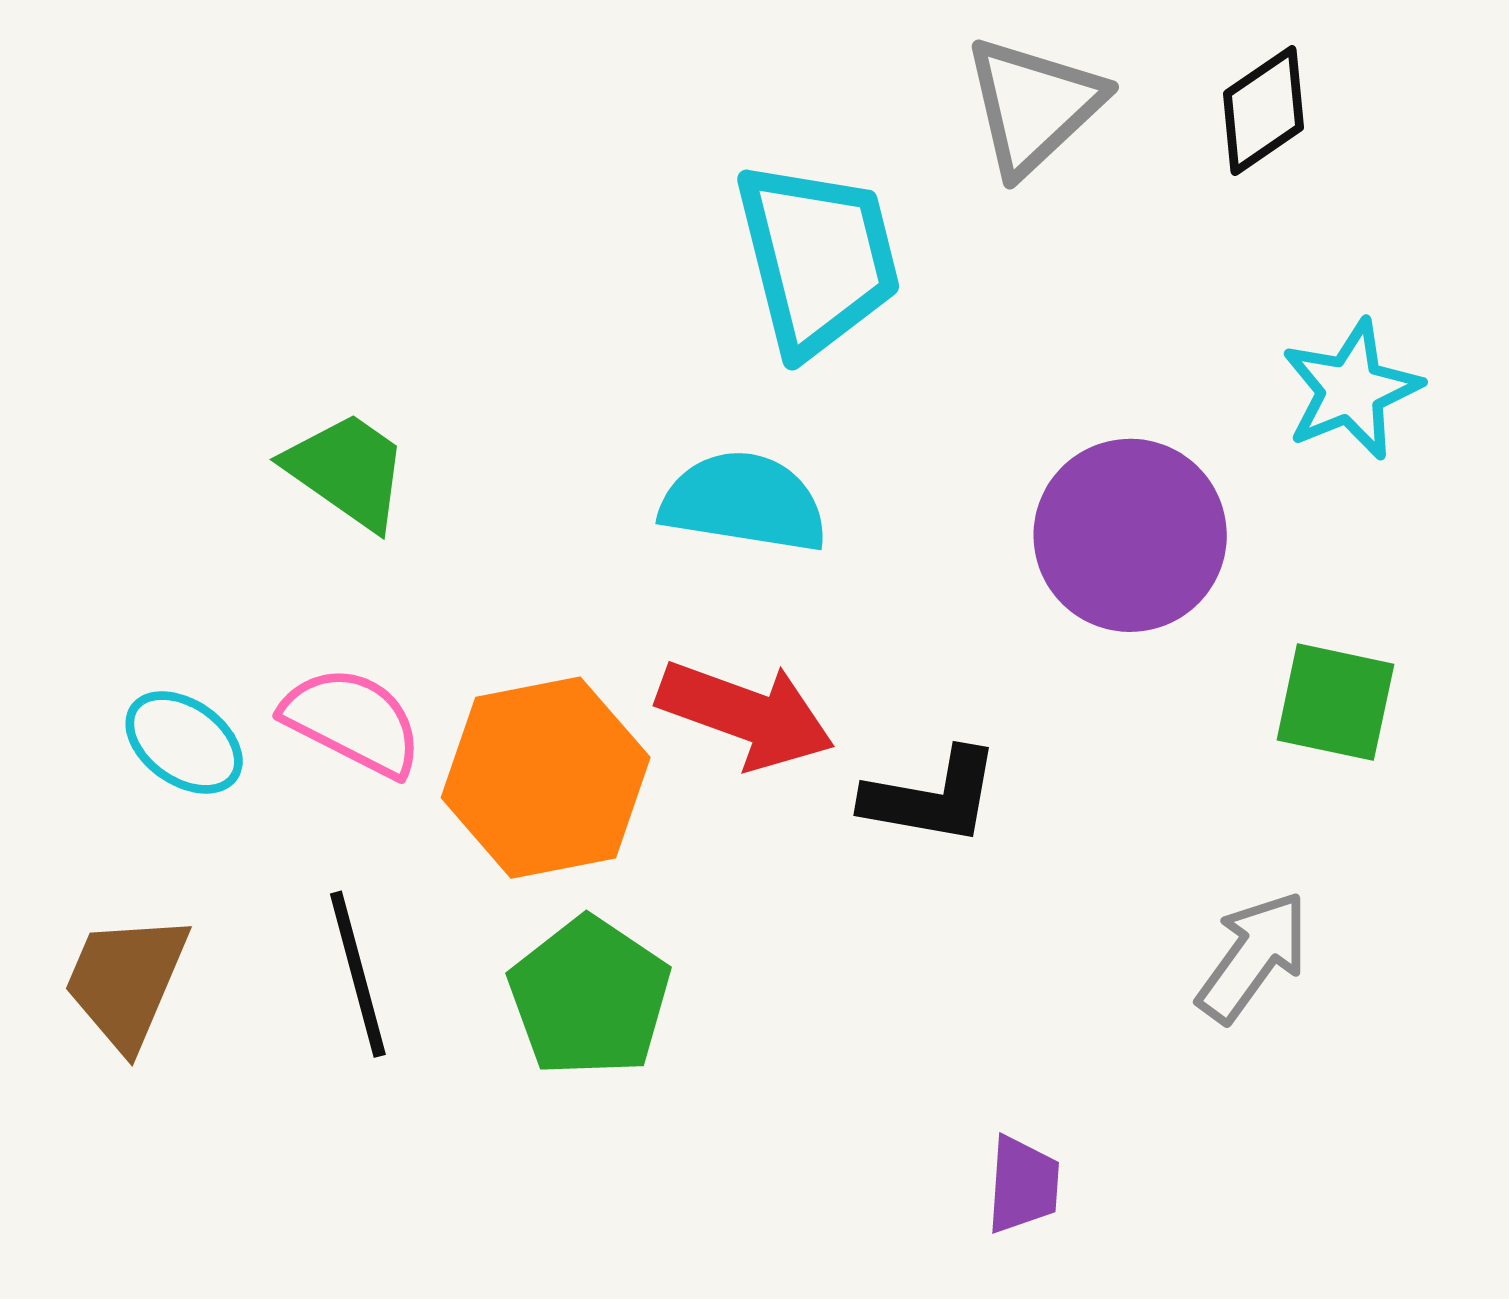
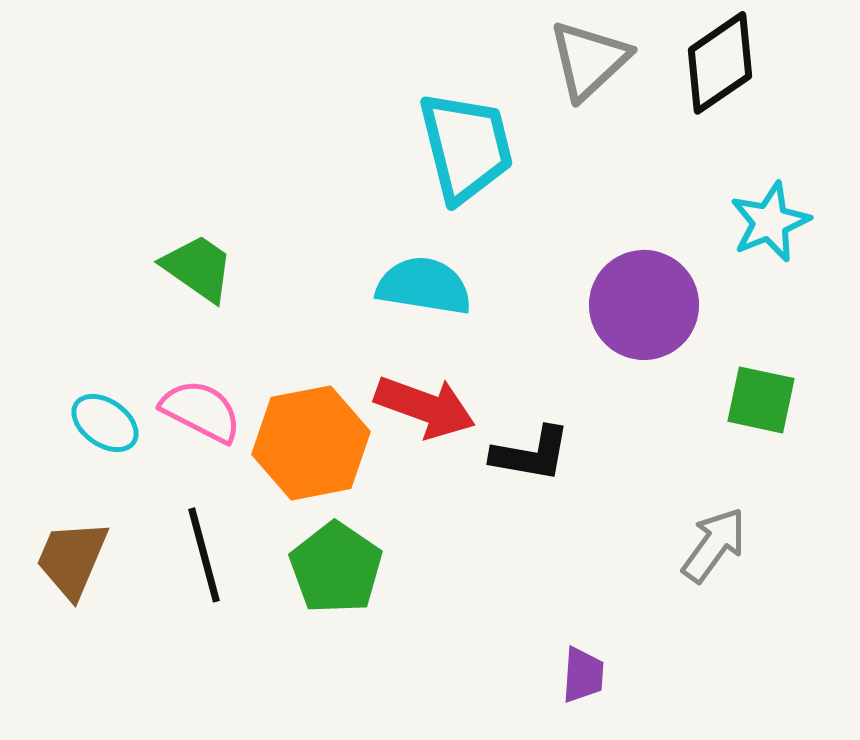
black diamond: (1264, 111) -> (720, 63), size x1.4

